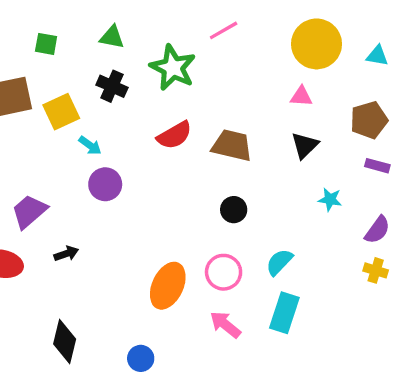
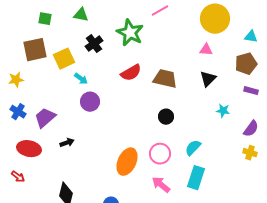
green triangle: (112, 37) -> (81, 15), moved
green square: (46, 44) -> (45, 19), moved
cyan triangle: (377, 56) -> (251, 37), moved
black cross: (112, 86) -> (94, 44), turned 30

